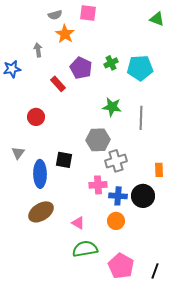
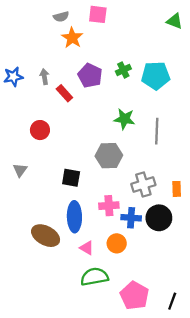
gray arrow: (38, 50) -> (44, 77), moved
gray cross: (116, 161) -> (143, 184), moved
blue ellipse: (40, 174) -> (74, 217), moved
brown ellipse: (41, 212) -> (46, 236), turned 60
orange circle: (116, 221) -> (117, 243), moved

